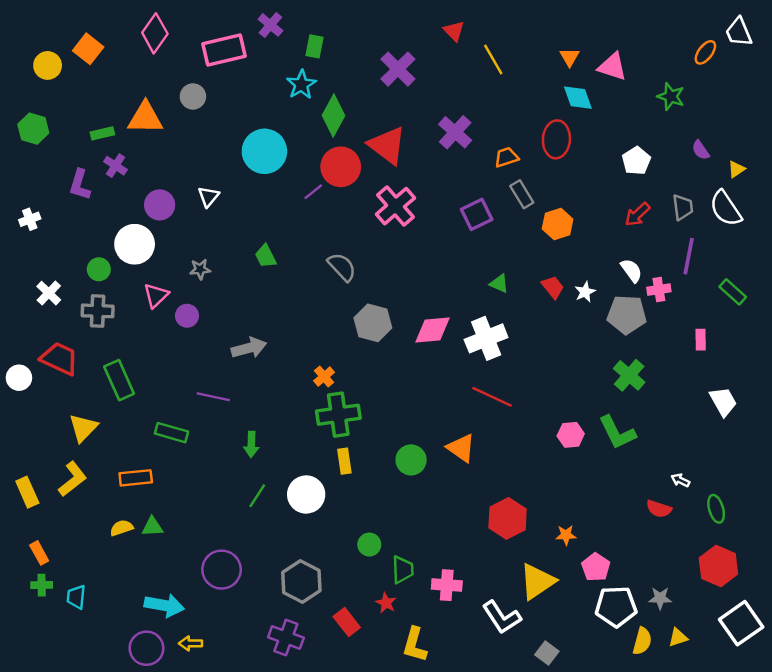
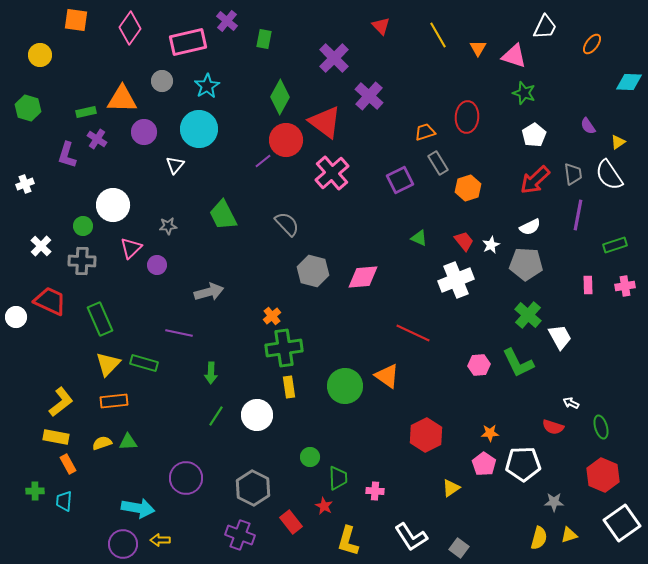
white trapezoid: (739, 32) -> (545, 27), moved, turned -132
orange square: (88, 49) -> (76, 20), moved, turned -30
yellow line: (493, 60) -> (438, 35), moved
cyan star: (301, 85) -> (207, 86), moved
green star: (671, 96) -> (524, 93), moved
cyan diamond: (578, 98) -> (629, 82), moved, turned -68
purple cross: (455, 132) -> (369, 96), moved
cyan circle: (264, 151) -> (199, 129), moved
purple circle: (160, 205) -> (144, 132), moved
red arrow: (637, 214) -> (535, 180), size x1.4
green trapezoid: (266, 256) -> (223, 215), size x1.5
white semicircle: (631, 270) -> (530, 227), turned 100
pink cross: (659, 290) -> (625, 286), moved
green rectangle: (733, 292) -> (615, 245), turned -60
white cross: (486, 338) -> (456, 280), moved
white trapezoid: (723, 402) -> (560, 337), moved
yellow triangle: (83, 428) -> (108, 364), moved
green circle: (411, 460) -> (345, 386), size x1.4
yellow rectangle: (27, 492) -> (56, 437), moved, turned -55
orange star: (566, 535) -> (490, 433), moved
orange rectangle: (39, 553) -> (68, 464), moved
pink pentagon: (596, 567) -> (484, 464), moved
yellow triangle: (537, 581) -> (451, 488), size x0.6
pink cross: (447, 585) -> (375, 491), size x0.7
white pentagon: (616, 607) -> (523, 464), moved
white L-shape: (502, 617) -> (411, 537), moved

